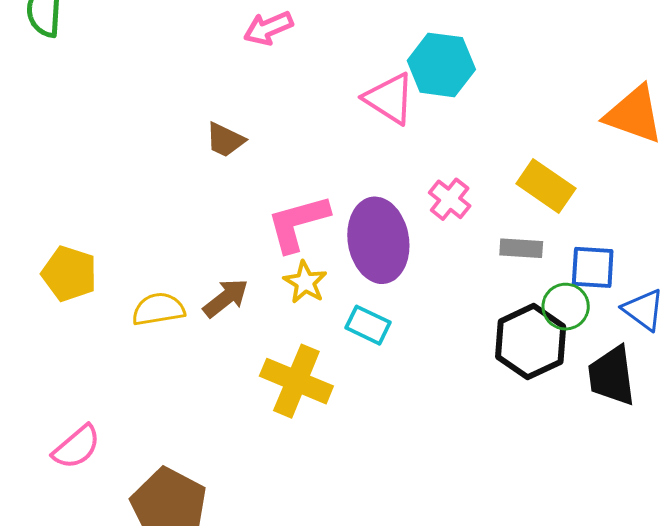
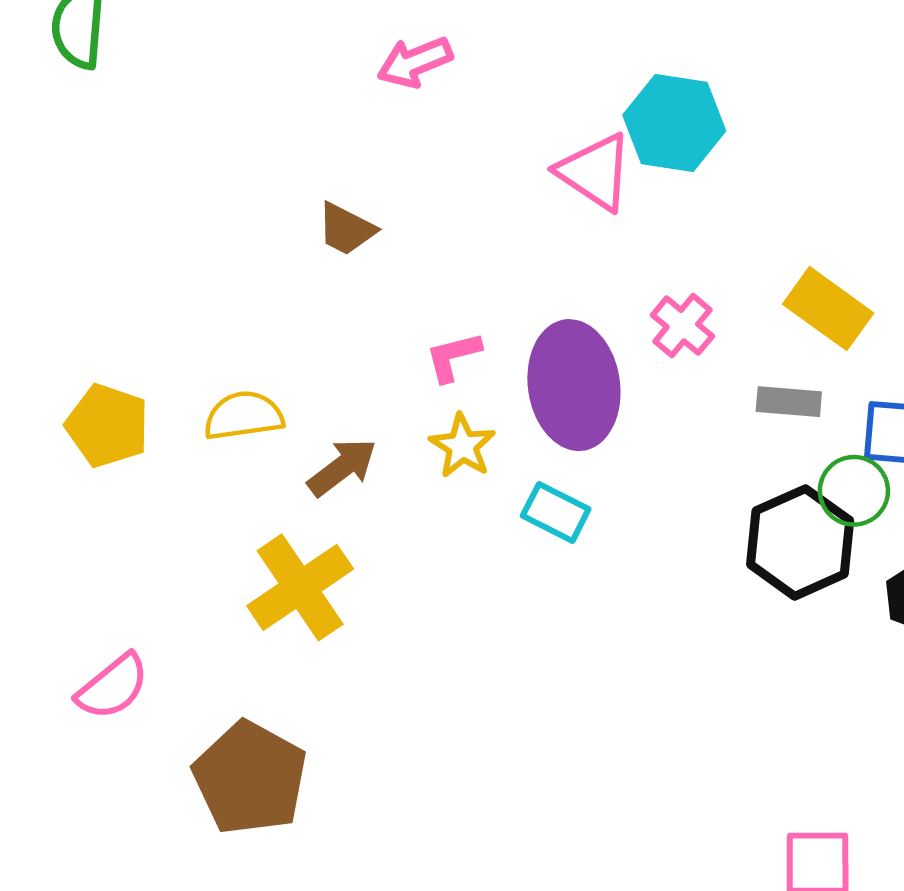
pink L-shape: (298, 223) -> (453, 357), size x0.6
yellow semicircle: (158, 309) -> (244, 416), moved
yellow cross: (296, 381) -> (300, 587), moved, turned 32

